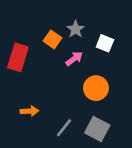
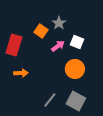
white square: (105, 43) -> (77, 42), moved
orange arrow: (29, 111) -> (21, 73), moved

